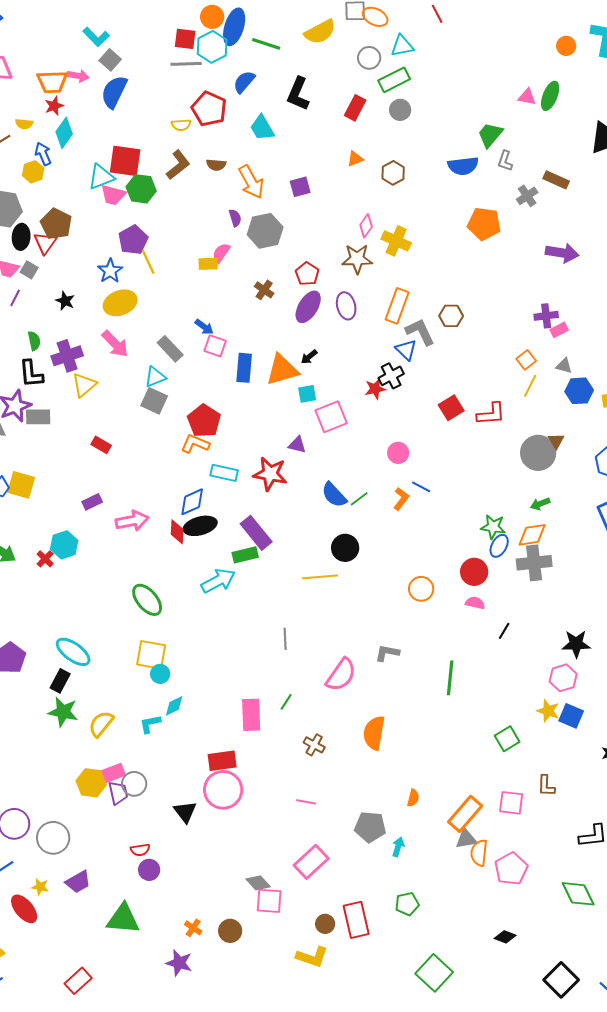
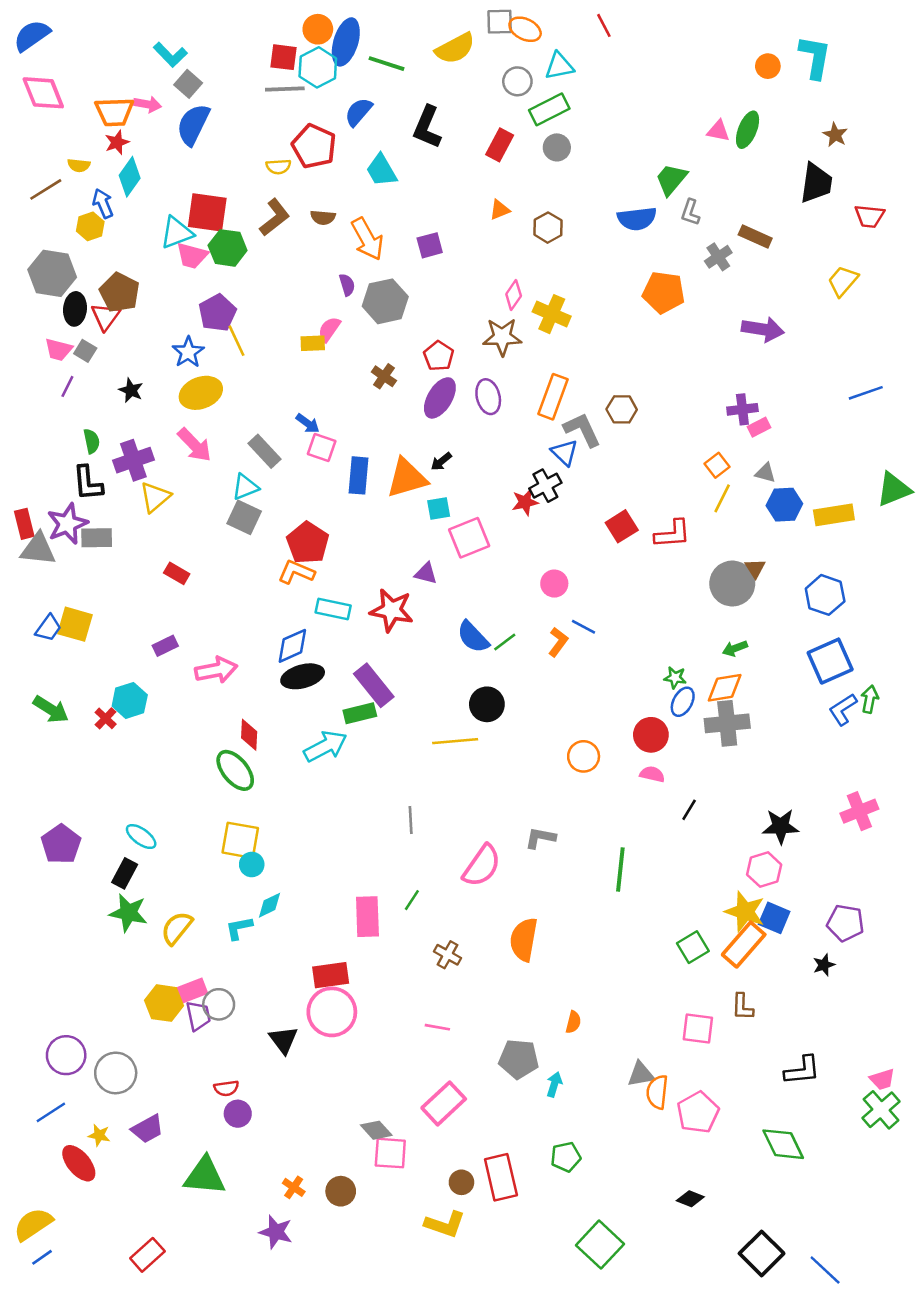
green star: (493, 527) -> (675, 678), size x0.7
red diamond: (177, 532) -> (249, 735), moved
cyan ellipse: (73, 652) -> (141, 837), size x0.7
yellow star: (548, 711) -> (745, 912), size x1.4
orange rectangle: (465, 814) -> (744, 945), moved

